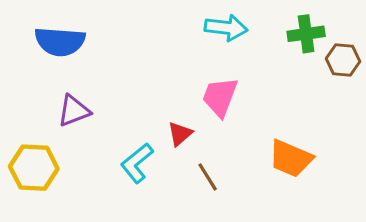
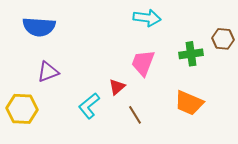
green cross: (306, 34) -> (191, 54), moved

